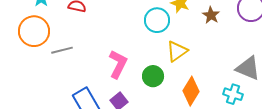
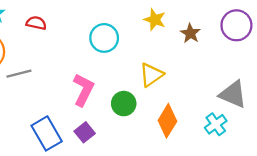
cyan circle: (157, 20) -> (104, 38), moved
cyan cross: (233, 94) -> (216, 124), turned 36

